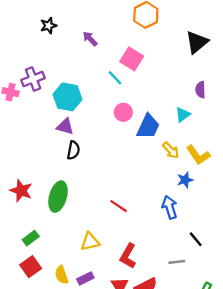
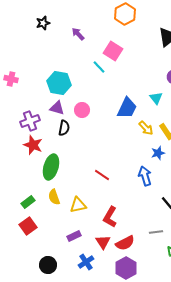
purple cross: (33, 79) -> (30, 121), moved
pink circle: (123, 112) -> (82, 110), moved
cyan triangle: (183, 115) -> (156, 98), turned -32
red star: (21, 191) -> (33, 145), moved
gray line: (177, 262) -> (156, 232), moved
yellow semicircle: (62, 275) -> (54, 197), moved

